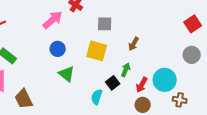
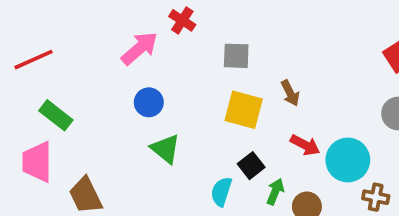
brown arrow: (134, 44) -> (290, 93), turned -56
yellow square: (97, 51) -> (244, 110), moved
green arrow: (126, 70) -> (275, 192), moved
red arrow: (142, 85) -> (305, 145), moved, turned -91

